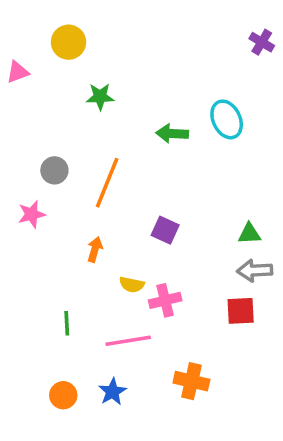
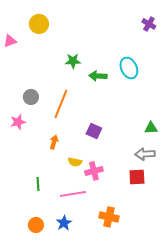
green star: (100, 97) -> (73, 61), moved
green triangle: (249, 234) -> (151, 128), moved

